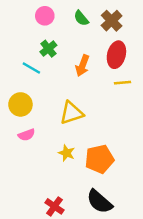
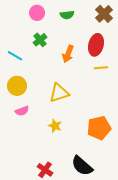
green semicircle: (81, 18) -> (67, 15), turned -56
brown cross: (112, 21) -> (104, 14), moved
cyan line: (31, 68) -> (15, 56), moved
orange pentagon: (99, 159) -> (99, 128), moved

